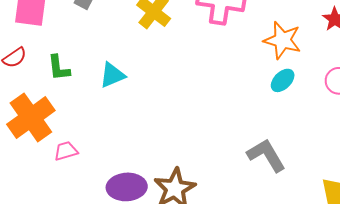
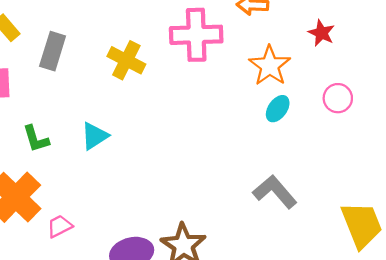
orange star: (282, 40) -> (270, 66), turned 30

